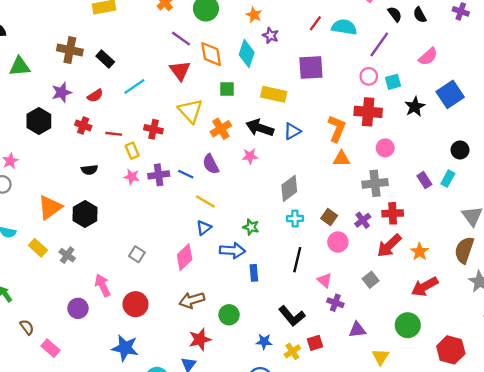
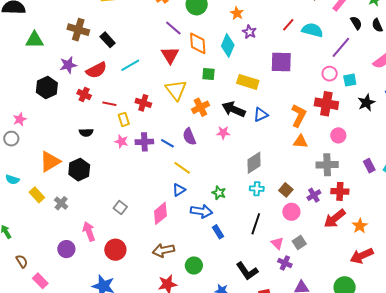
red semicircle: (95, 96) -> (96, 70), size x1.5
blue rectangle: (254, 273) -> (218, 232), turned -32
gray square: (371, 280) -> (299, 243), moved

